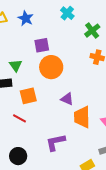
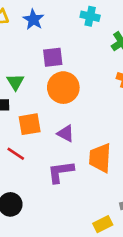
cyan cross: (67, 13) -> (90, 16), turned -32
purple triangle: (67, 99) -> (66, 133), moved
purple L-shape: (55, 142) -> (61, 172), moved

